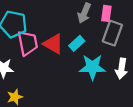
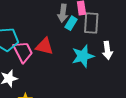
cyan rectangle: (77, 43) -> (71, 23), moved

